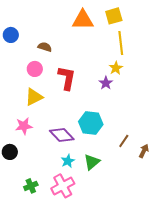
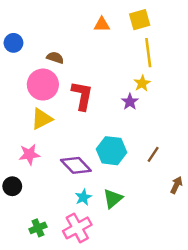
orange triangle: (83, 20) -> (102, 25), size x0.6
pink circle: (35, 69) -> (43, 85), size x1.6
brown line: (124, 141) -> (153, 154), moved

